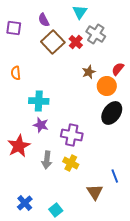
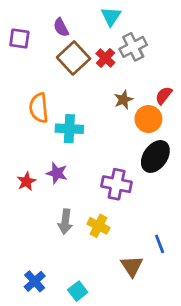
gray cross: (96, 34) -> (133, 47), turned 30
orange semicircle: (16, 73) -> (39, 108), moved, size x1.5
cyan cross: (39, 101) -> (69, 129), moved
purple cross: (72, 135) -> (117, 184), moved
red star: (19, 146) -> (26, 181), moved, size x0.6

